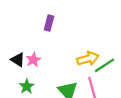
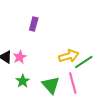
green star: (27, 86) -> (23, 81), moved

